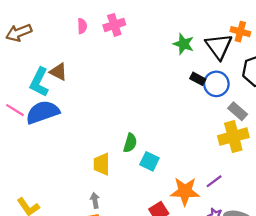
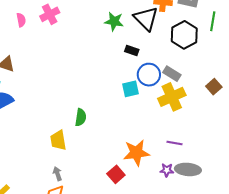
blue circle: (216, 84) -> (149, 75), moved
cyan square: (149, 161) -> (131, 89), moved, turned -30
purple line: (214, 181) -> (175, 143), moved, turned 56

